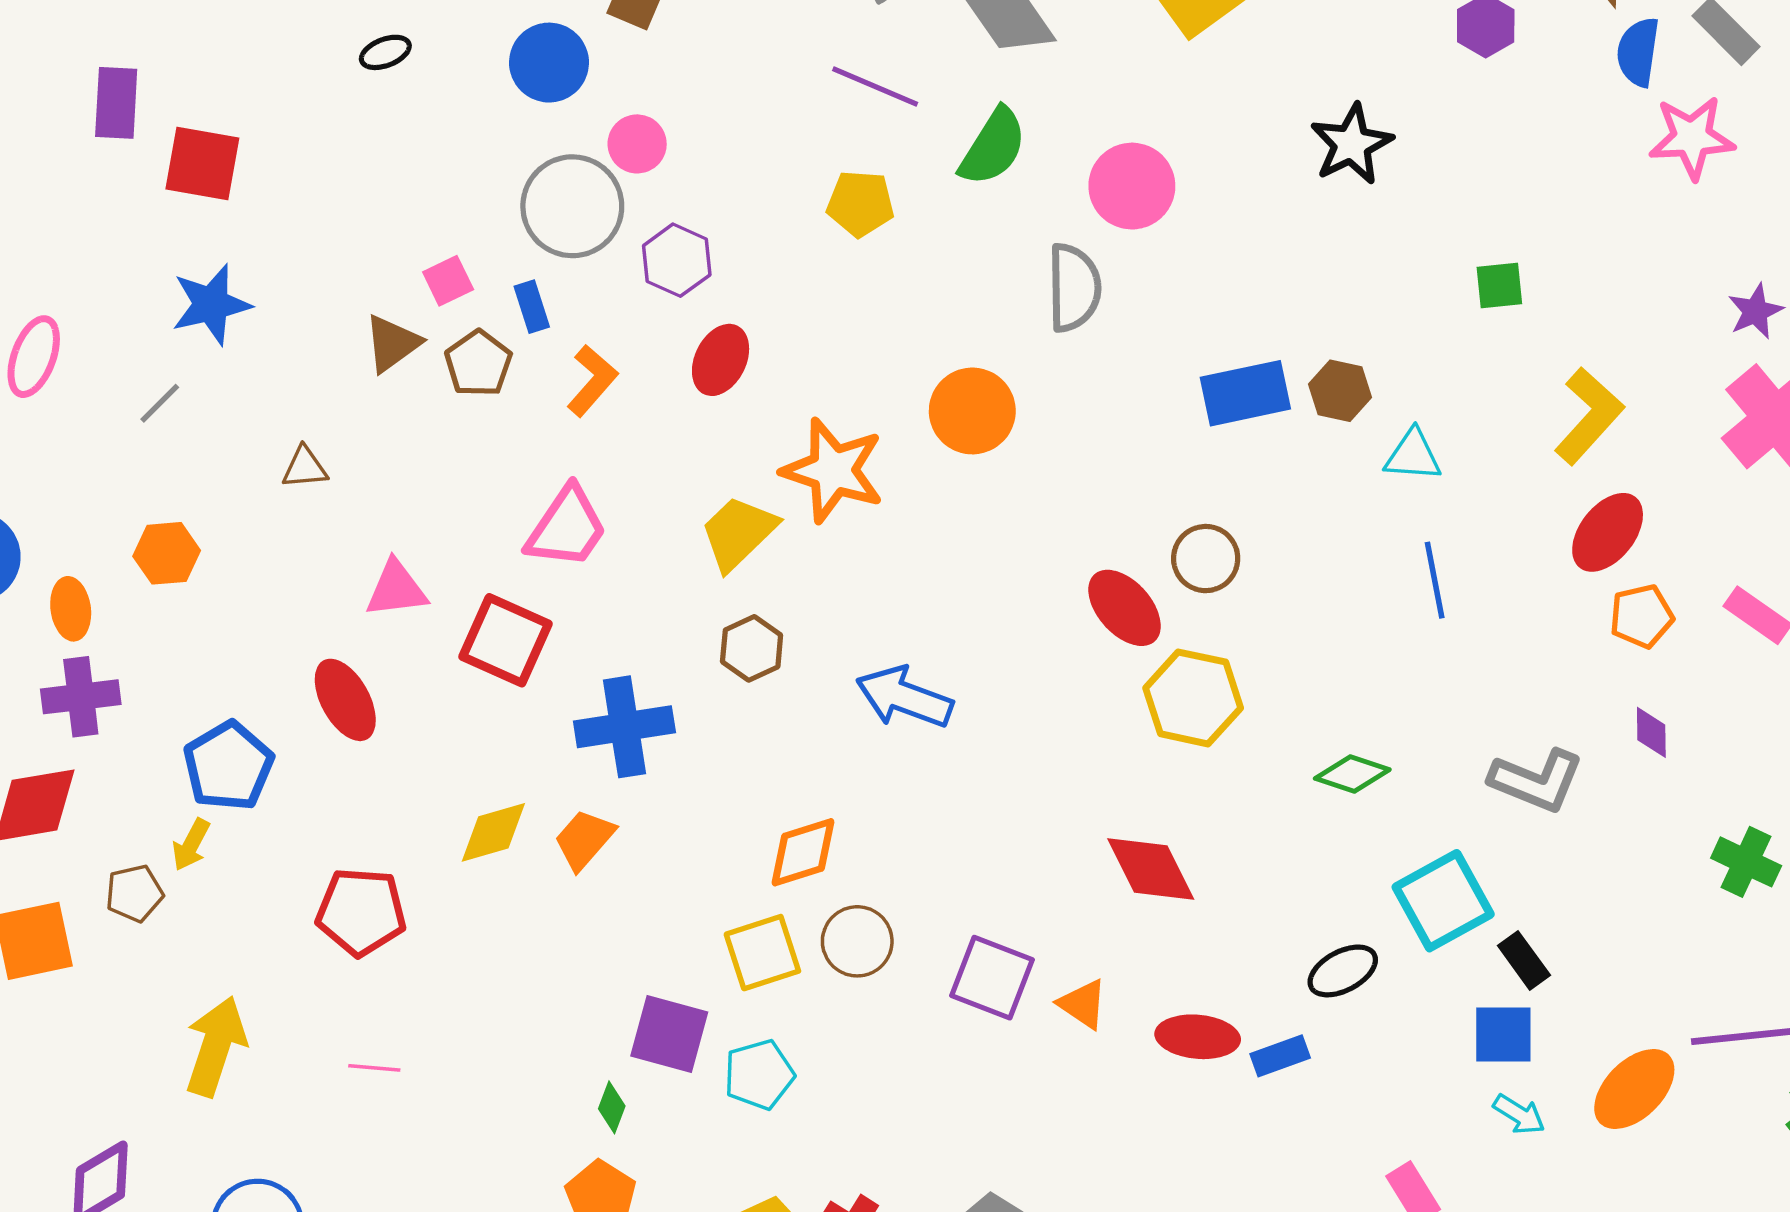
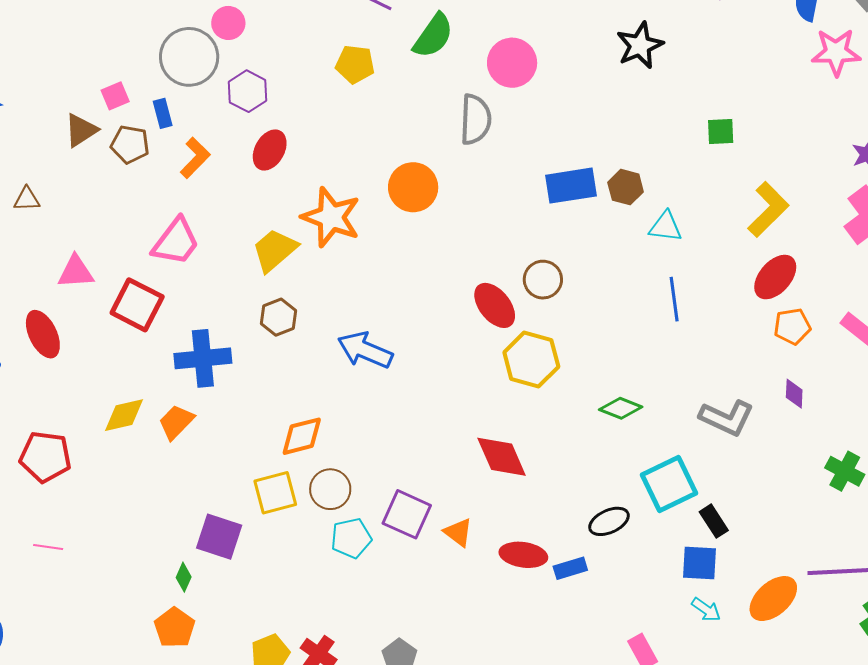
brown pentagon: (478, 363) -> (130, 144), turned -30
cyan pentagon: (759, 1075) -> (351, 538), moved

